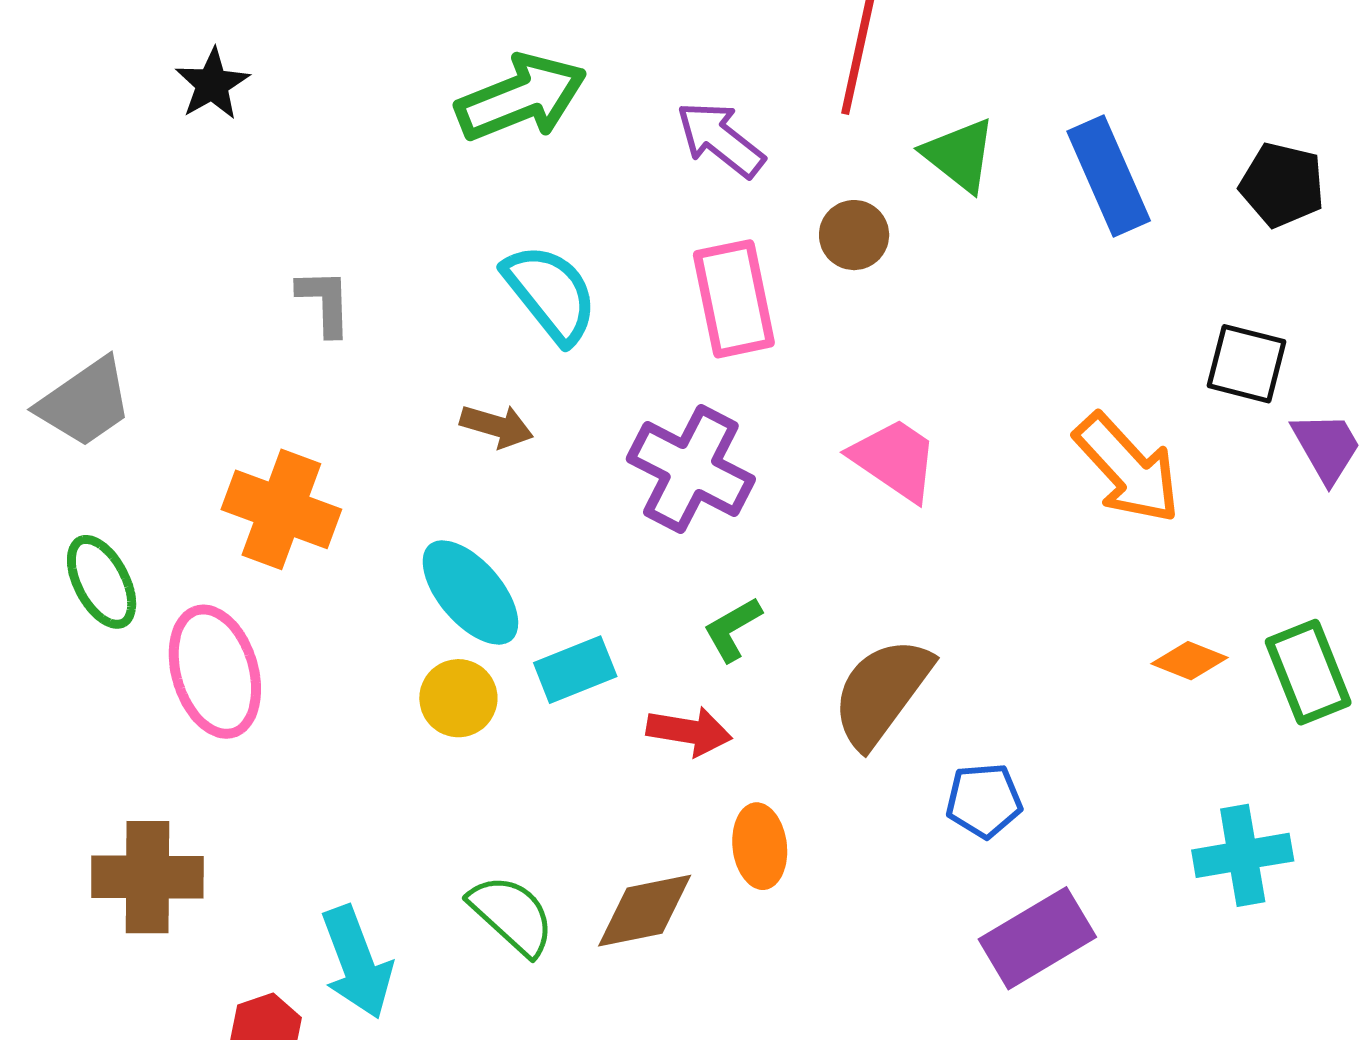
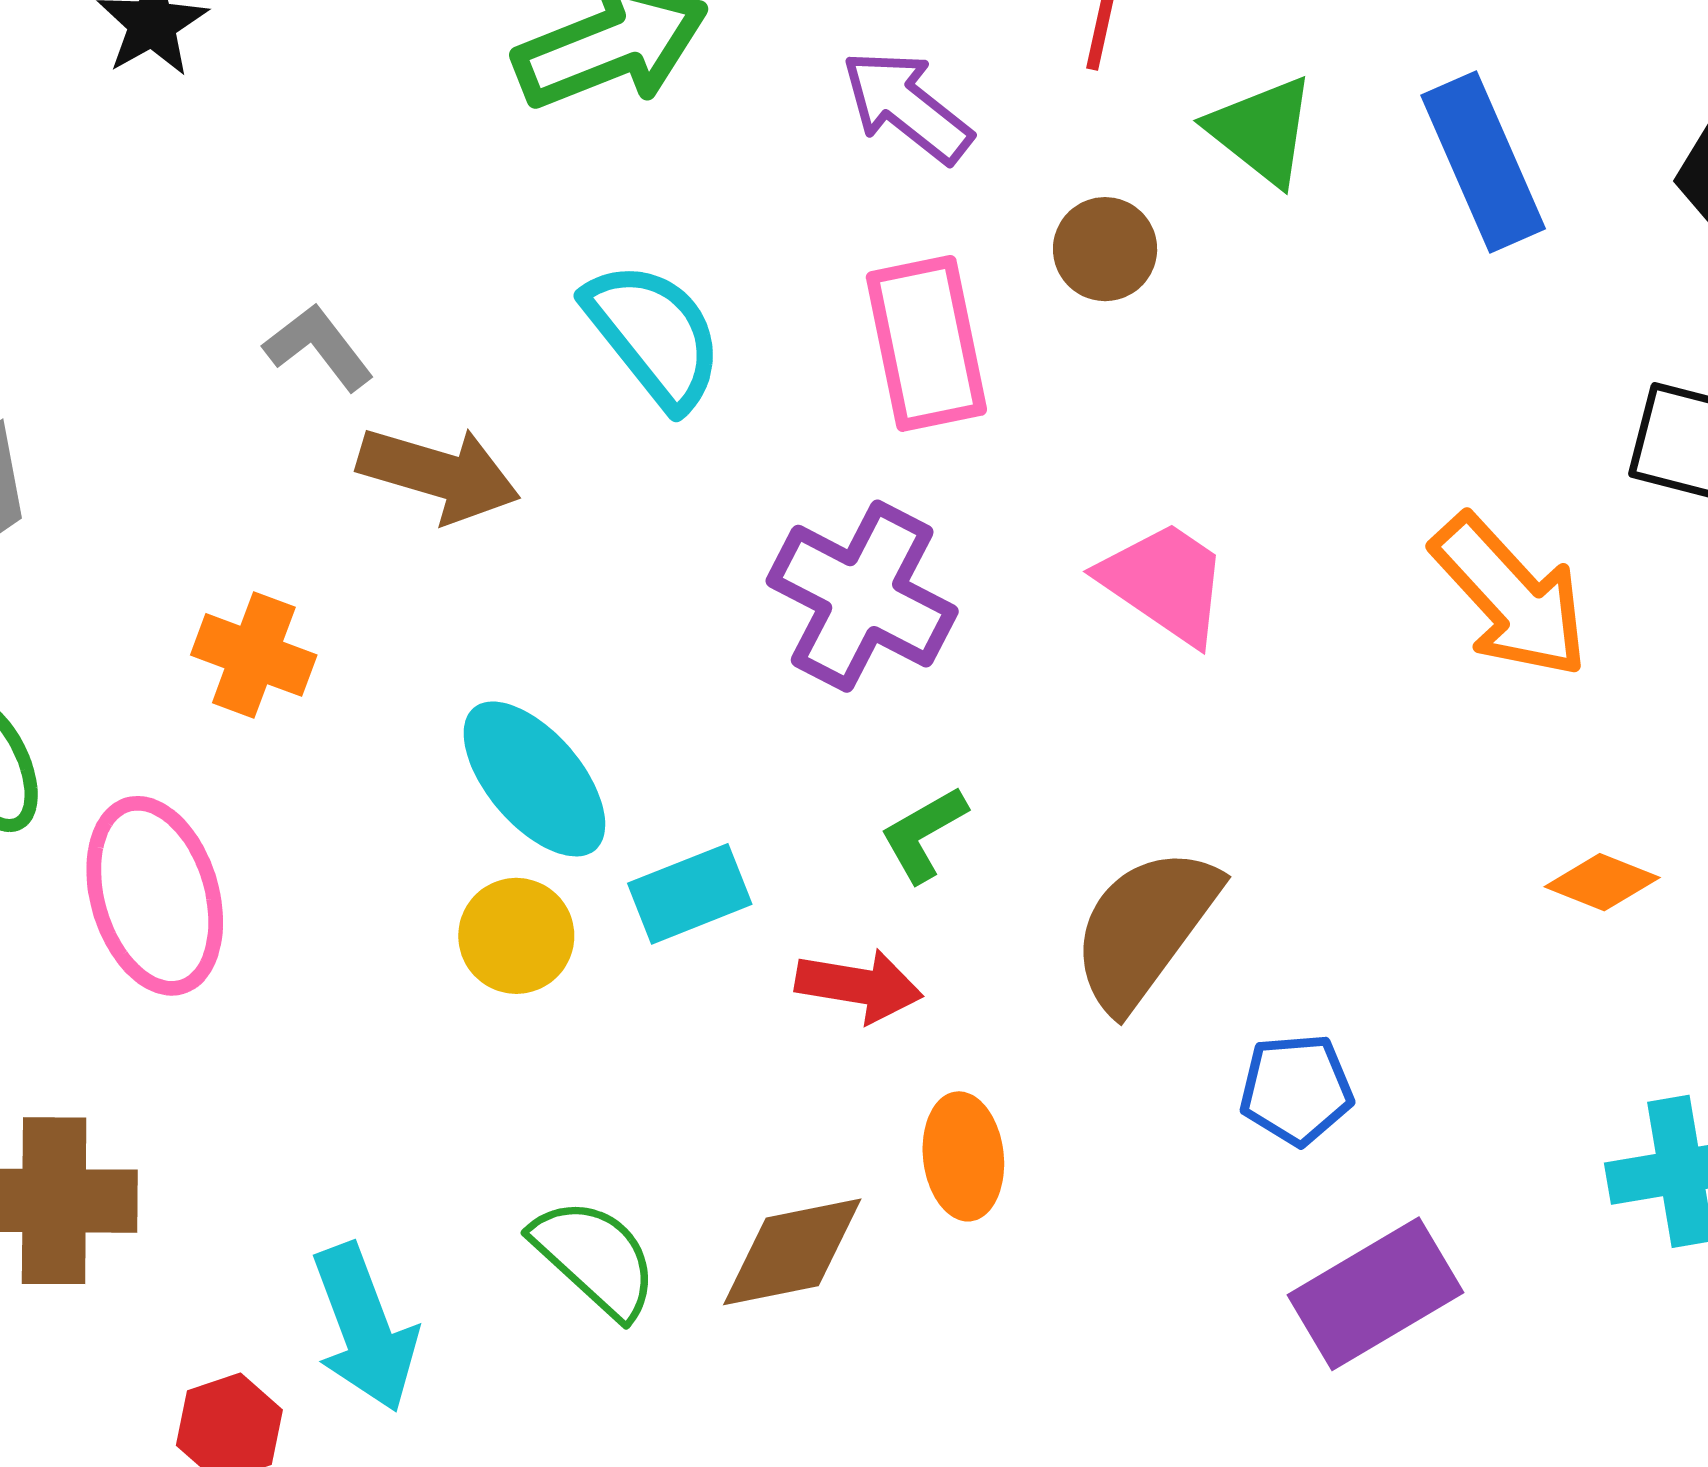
gray L-shape: (325, 302) -> (319, 347), turned -36
brown arrow: (497, 426) -> (439, 474), moved, size x1.5
orange cross: (281, 509) -> (254, 655), size x0.7

